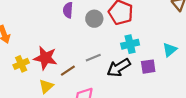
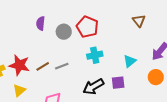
purple square: (148, 67) -> (118, 83), moved
black arrow: (119, 68) -> (93, 87), moved
brown line: (68, 71) -> (43, 66), moved

